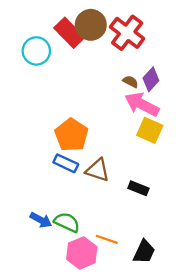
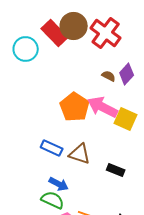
pink arrow: (142, 104) -> (103, 107), moved
orange pentagon: (71, 135) -> (75, 107), moved
blue arrow: (41, 220) -> (59, 184), moved

